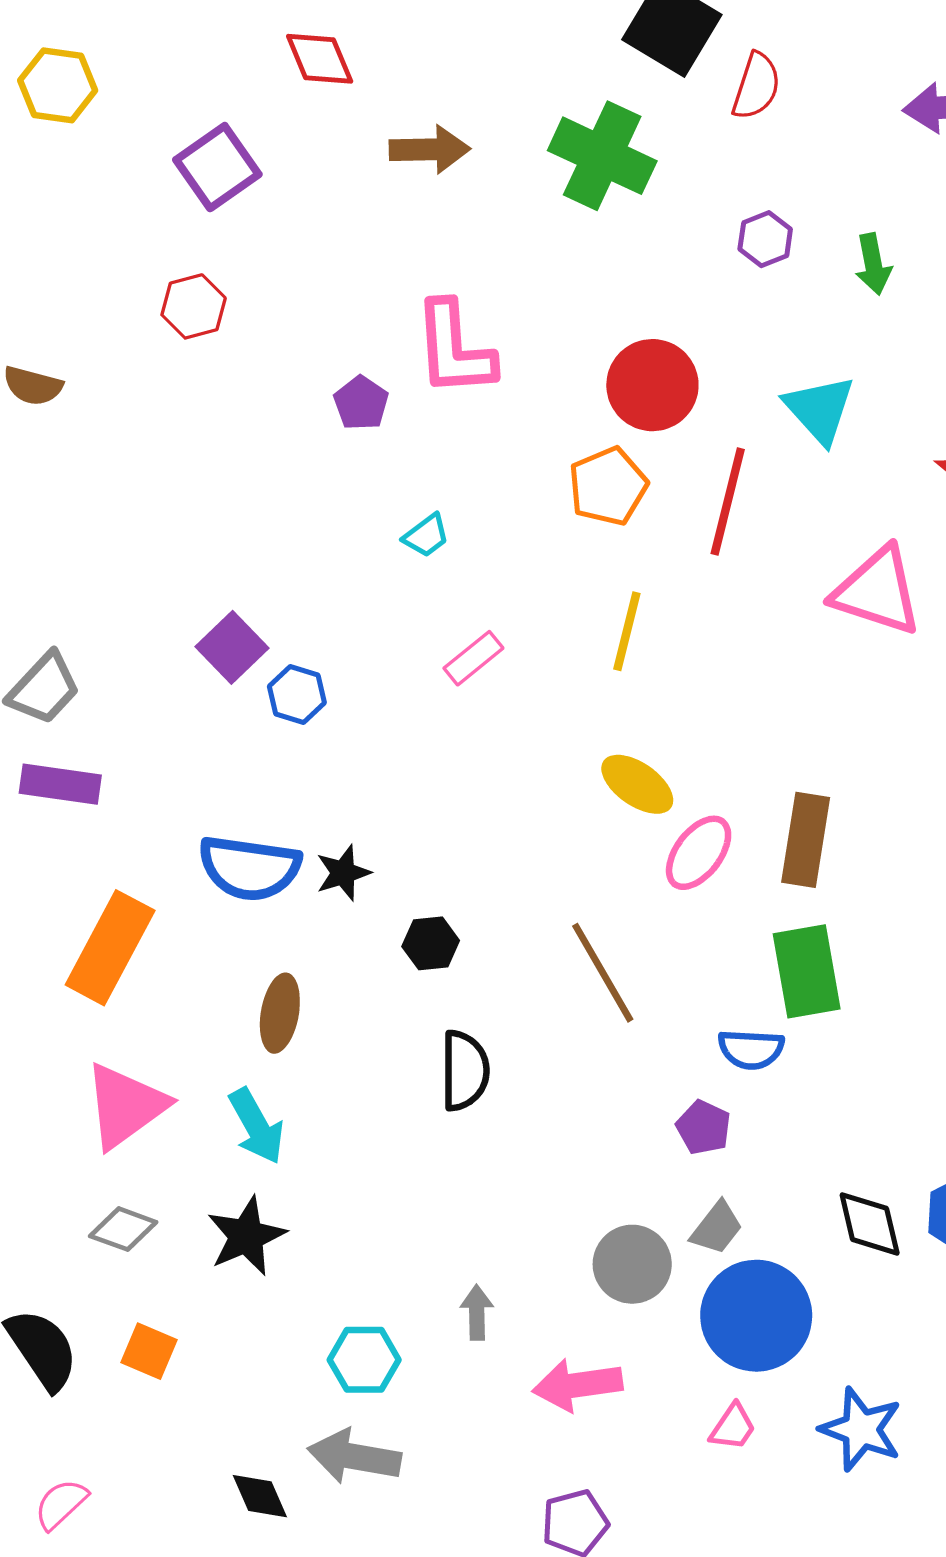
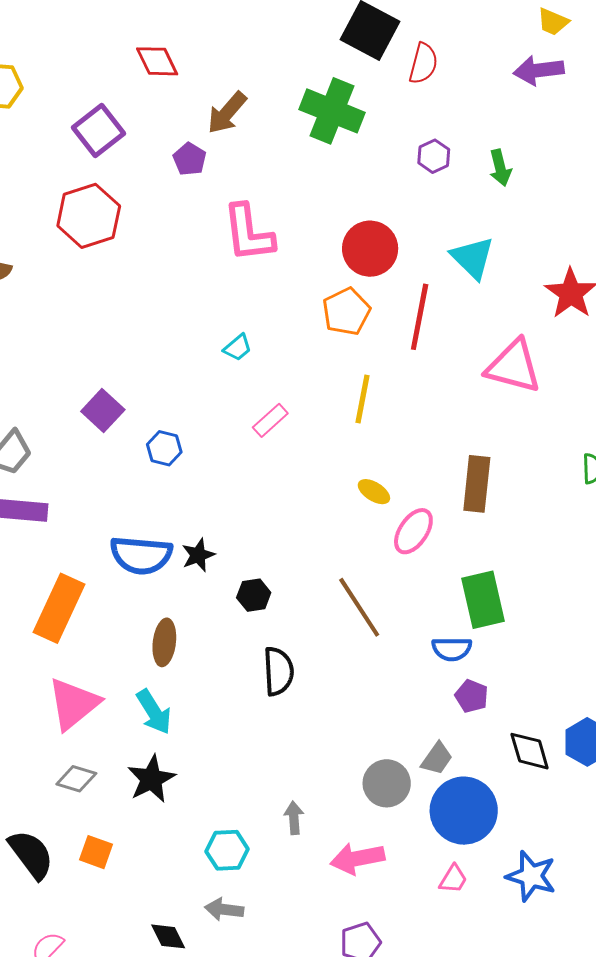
brown arrow: (430, 149) -> (227, 113), turned 135
red hexagon: (194, 306) -> (89, 216), size x1.6
purple pentagon: (361, 403) -> (190, 159), moved
purple square: (232, 647) -> (103, 411), moved
yellow ellipse: (637, 784) -> (374, 492), size x0.7
brown rectangle: (806, 840) -> (477, 484), moved
purple pentagon: (704, 1127) -> (472, 696), moved
gray arrow: (354, 1457) -> (224, 909), size x0.7

